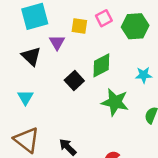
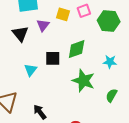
black square: (74, 80) -> (53, 58), turned 35
cyan triangle: (25, 97) -> (31, 70), moved

